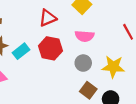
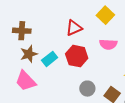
gray circle: (83, 63) -> (87, 89), moved

